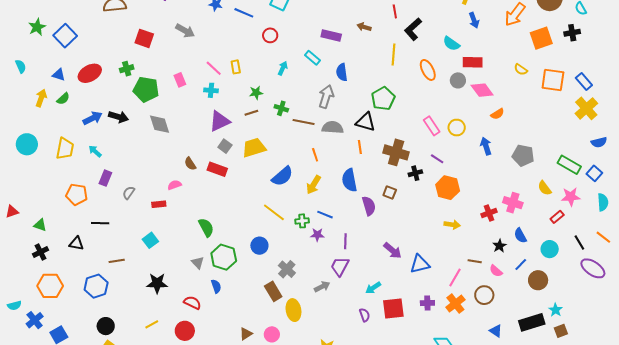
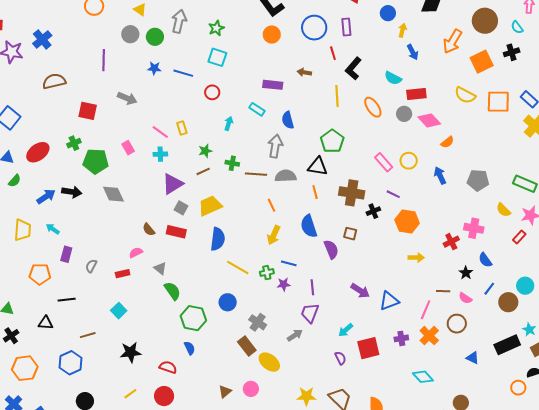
yellow semicircle: (521, 69) -> (465, 95), size x1.5
blue semicircle: (282, 176) -> (218, 239), moved, turned -35
cyan circle: (550, 249) -> (525, 286), moved
gray triangle: (198, 263) -> (160, 268), moved
yellow ellipse: (293, 310) -> (269, 362), turned -35

